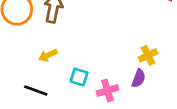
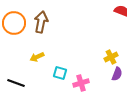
purple semicircle: (139, 78) -> (117, 74), moved
black line: (36, 91) -> (16, 83), moved

